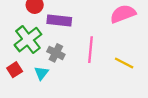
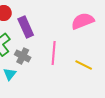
purple rectangle: (59, 21) -> (26, 27), turned 60

